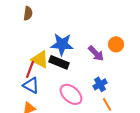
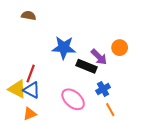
brown semicircle: (28, 13) -> (29, 16), turned -88
yellow triangle: (40, 59) -> (17, 89), moved
black rectangle: (59, 62) -> (87, 66), moved

